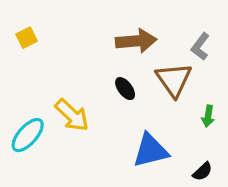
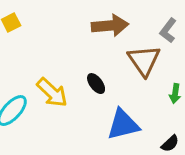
black ellipse: (125, 89) -> (96, 84), moved

